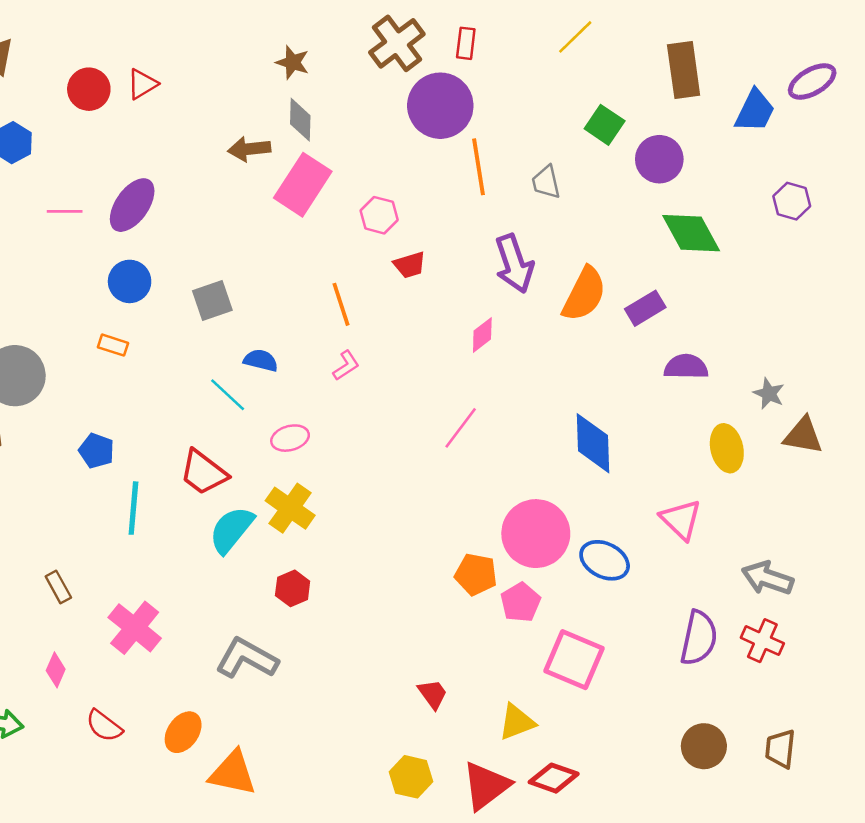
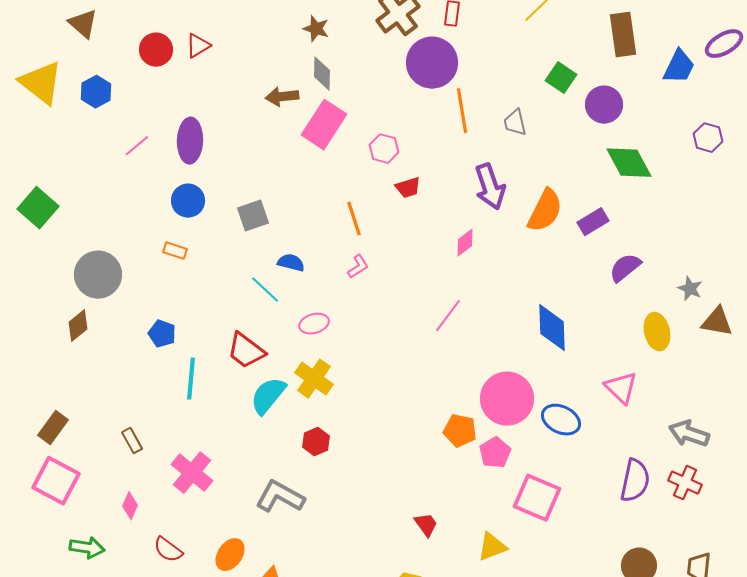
purple ellipse: (132, 205) -> (190, 141), turned -33
pink line: (65, 211) -> (137, 146), turned -40
purple semicircle: (686, 367) -> (625, 268), turned -40

